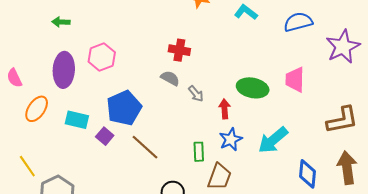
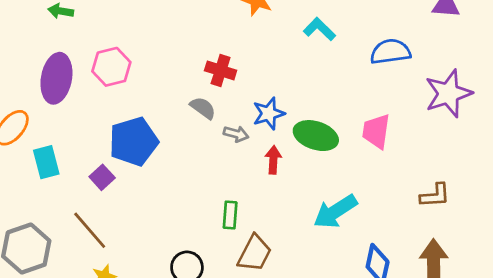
gray arrow: (196, 94) -> (236, 134), turned -42
cyan rectangle: (77, 120) -> (46, 162), moved, turned 55
brown L-shape: (342, 120) -> (435, 195), size x0.7
blue star: (231, 139) -> (269, 114), moved
brown line: (145, 147) -> (90, 230), moved

